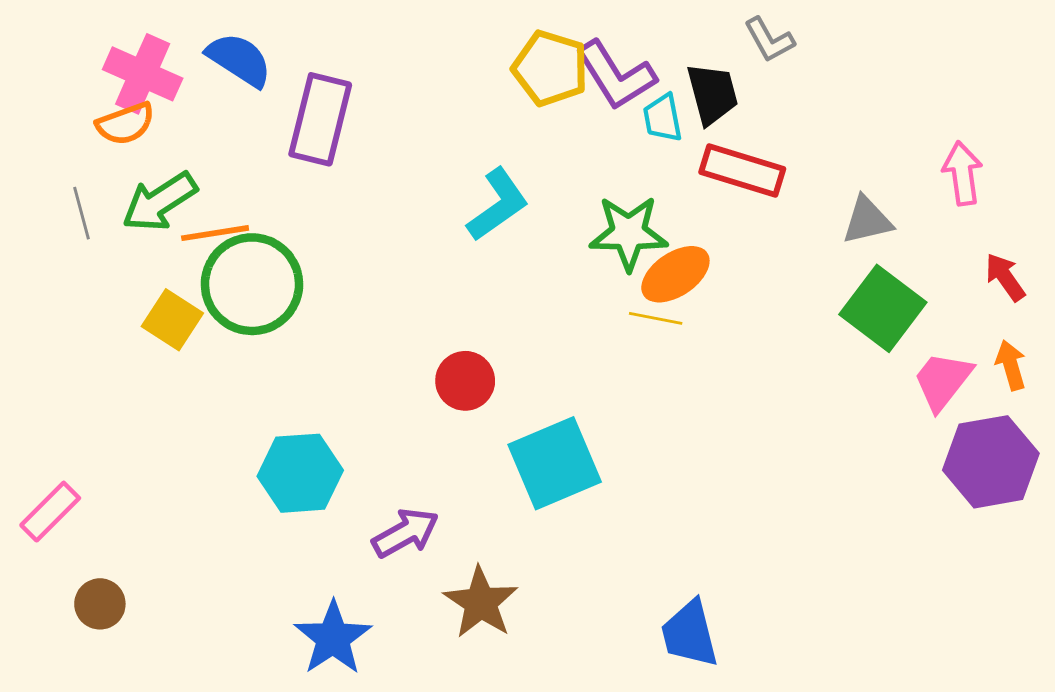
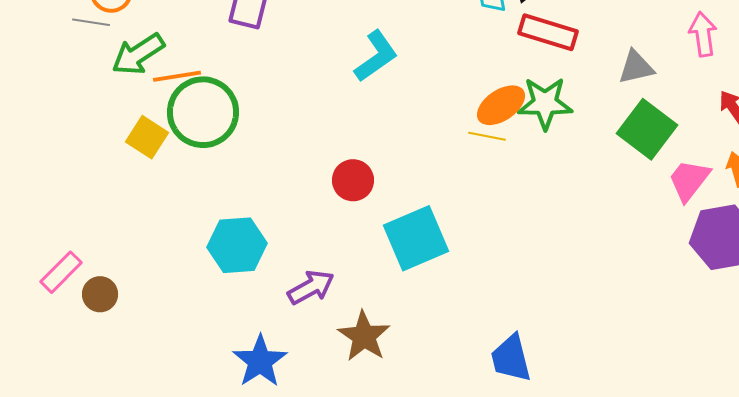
gray line: (81, 213) -> (91, 22), moved, turned -66
green star: (629, 233) -> (545, 103), moved
brown circle: (100, 604) -> (100, 294), moved

